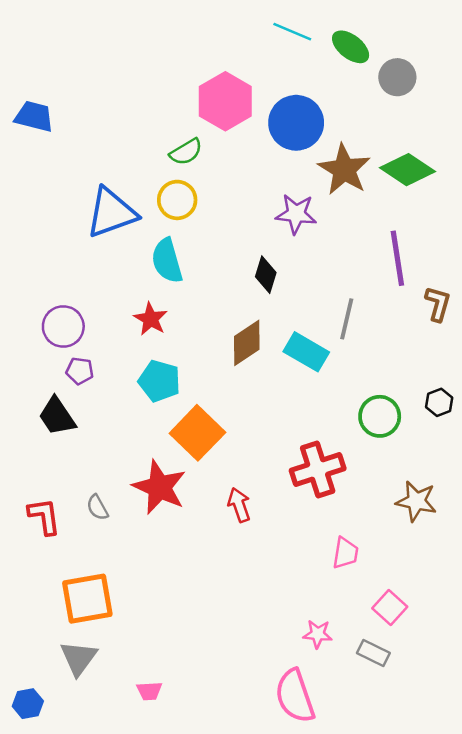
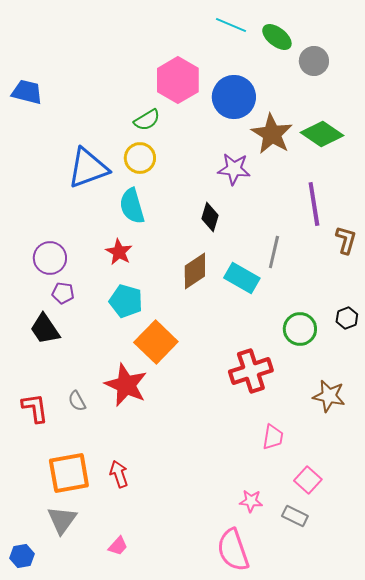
red arrow: (239, 505) -> (119, 474), moved
pink trapezoid: (149, 691) -> (118, 546), turned -45

